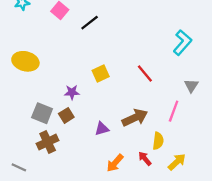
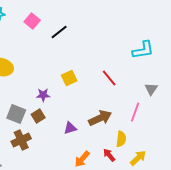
cyan L-shape: (182, 42) -> (143, 50), turned 40

